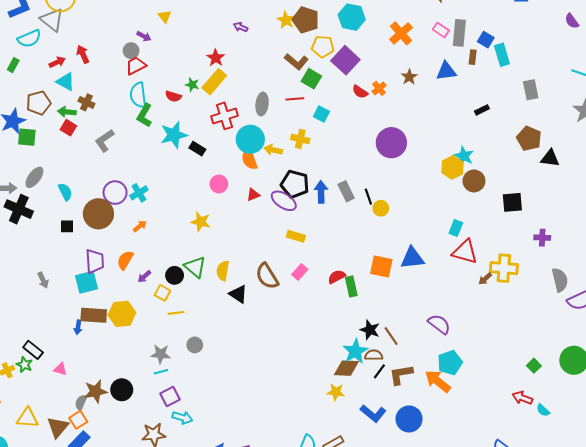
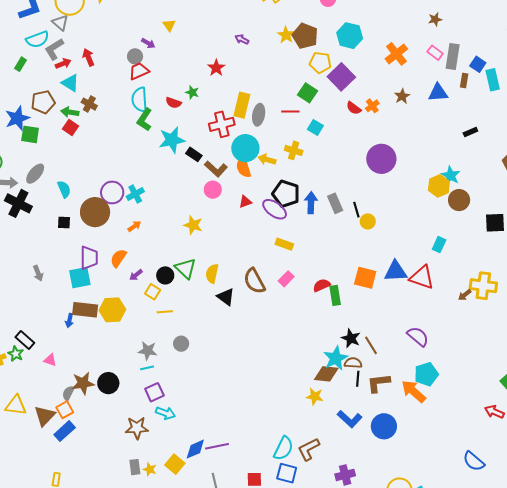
gray triangle: (52, 20) -> (60, 23), size x0.7
brown L-shape: (296, 62) -> (216, 169), moved
yellow rectangle: (214, 82) -> (242, 105), moved, turned -30
gray L-shape: (105, 141) -> (54, 49), moved
red triangle: (465, 252) -> (422, 277), moved
black line: (379, 371) -> (358, 379), turned -35

